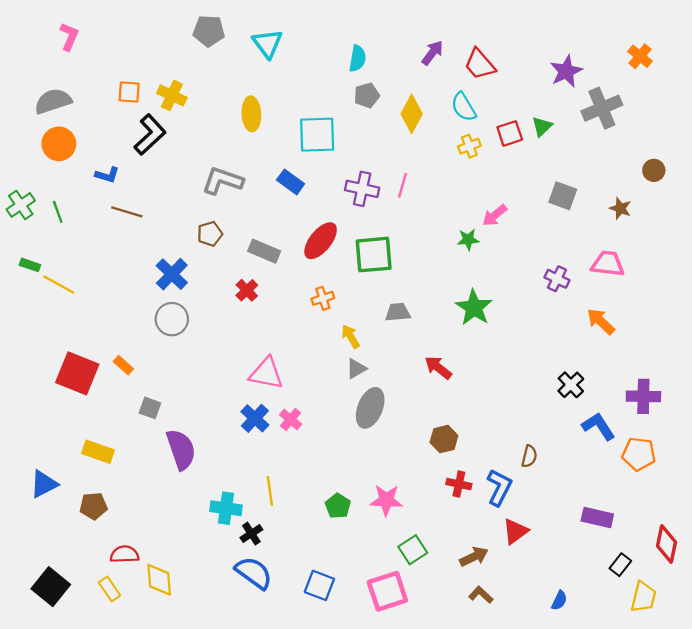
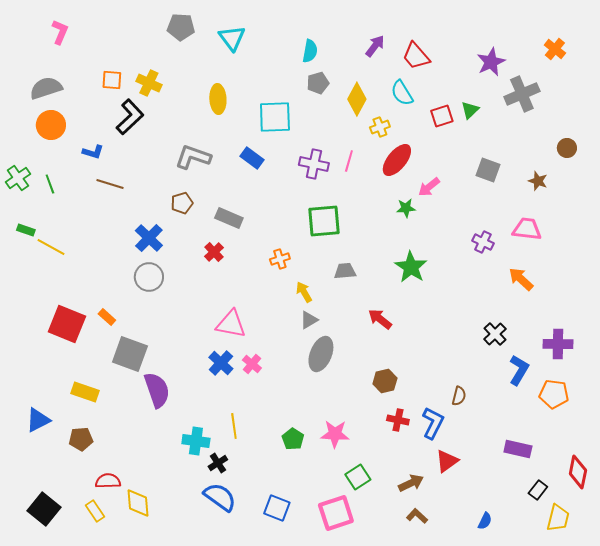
yellow cross: (469, 146) -> (380, 127), moved
red ellipse: (321, 241) -> (397, 160), moved
gray square: (150, 408) -> (130, 354), size x1.8
blue L-shape: (598, 426) -> (519, 370), turned 64

